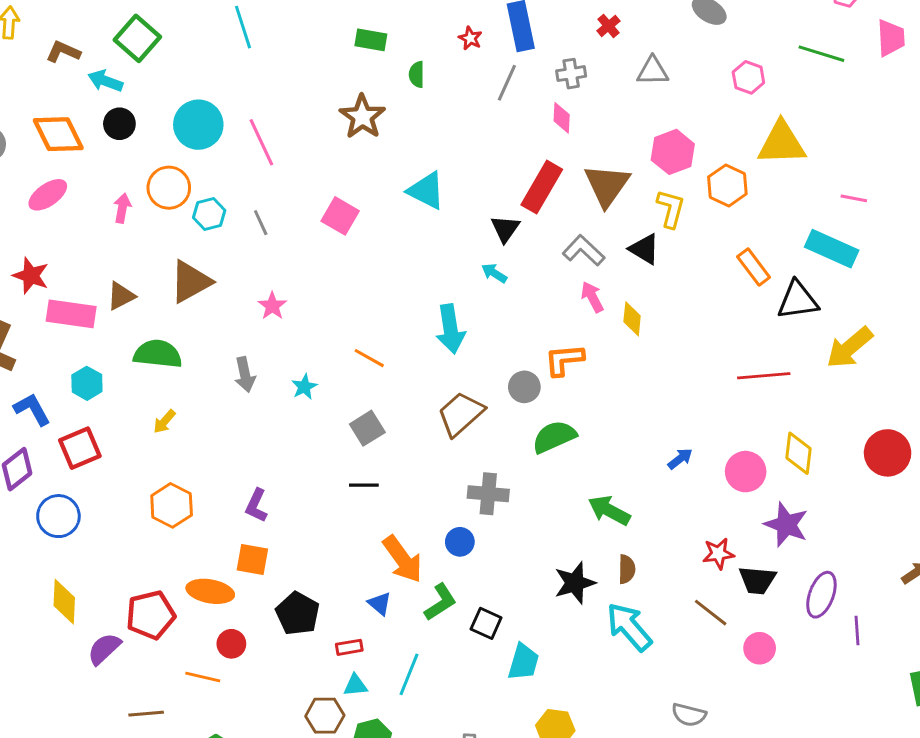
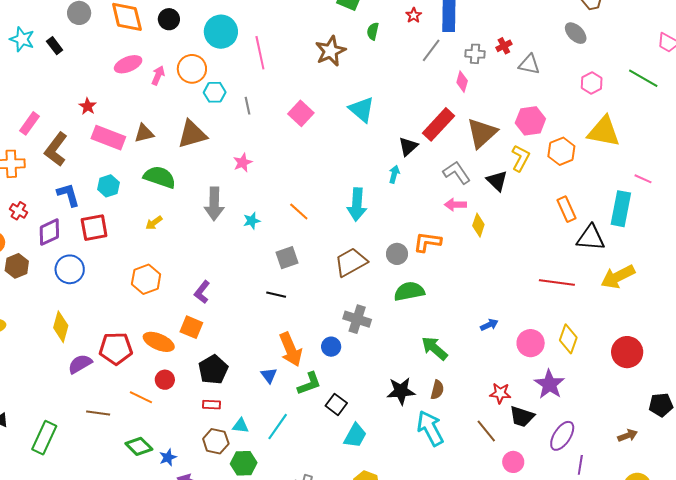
red cross: (608, 26) -> (504, 46), moved
pink ellipse: (48, 195) -> (128, 64), moved
cyan rectangle: (832, 249) -> (621, 209), turned 64
cyan arrow: (494, 273) -> (394, 174), turned 60
red star: (31, 276) -> (88, 106), size x0.7
pink arrow: (592, 297) -> (455, 205), turned -75
gray arrow: (245, 375) -> (214, 204), size x1.4
red rectangle: (349, 647) -> (212, 405), moved

